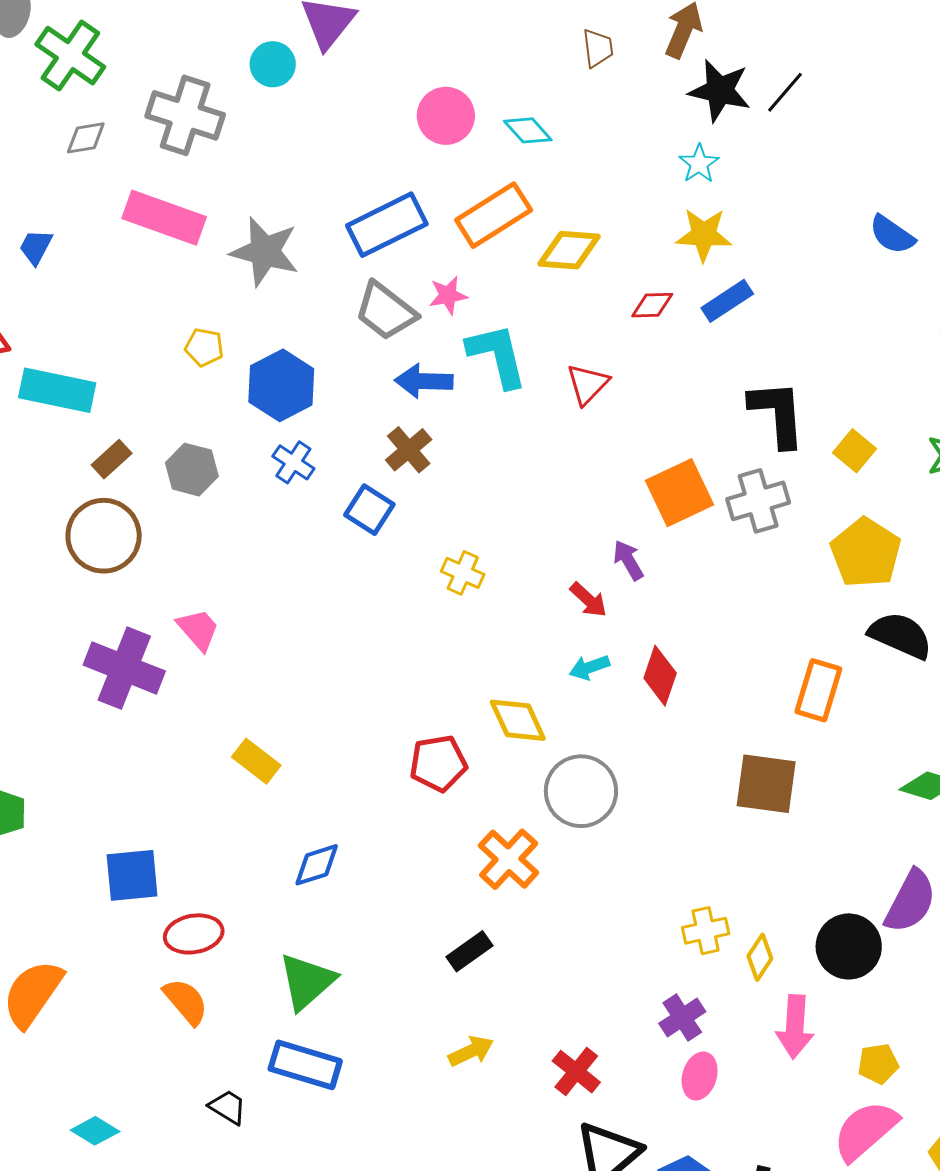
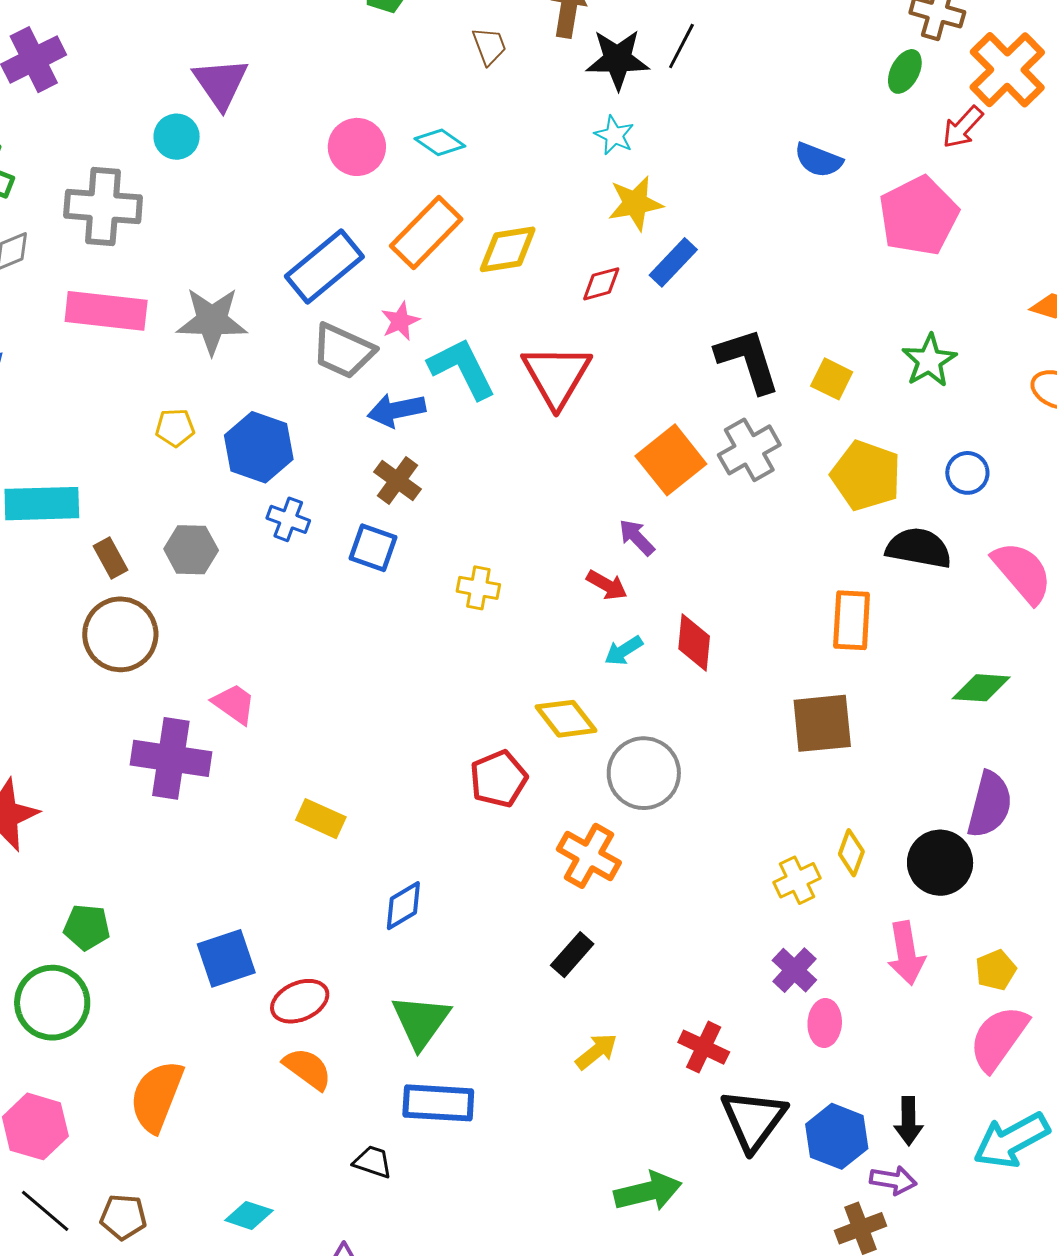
red triangle: (588, 384) -> (556, 376), size x1.6
brown rectangle: (112, 459) -> (111, 558), turned -63
yellow diamond: (760, 957) -> (851, 853), moved

